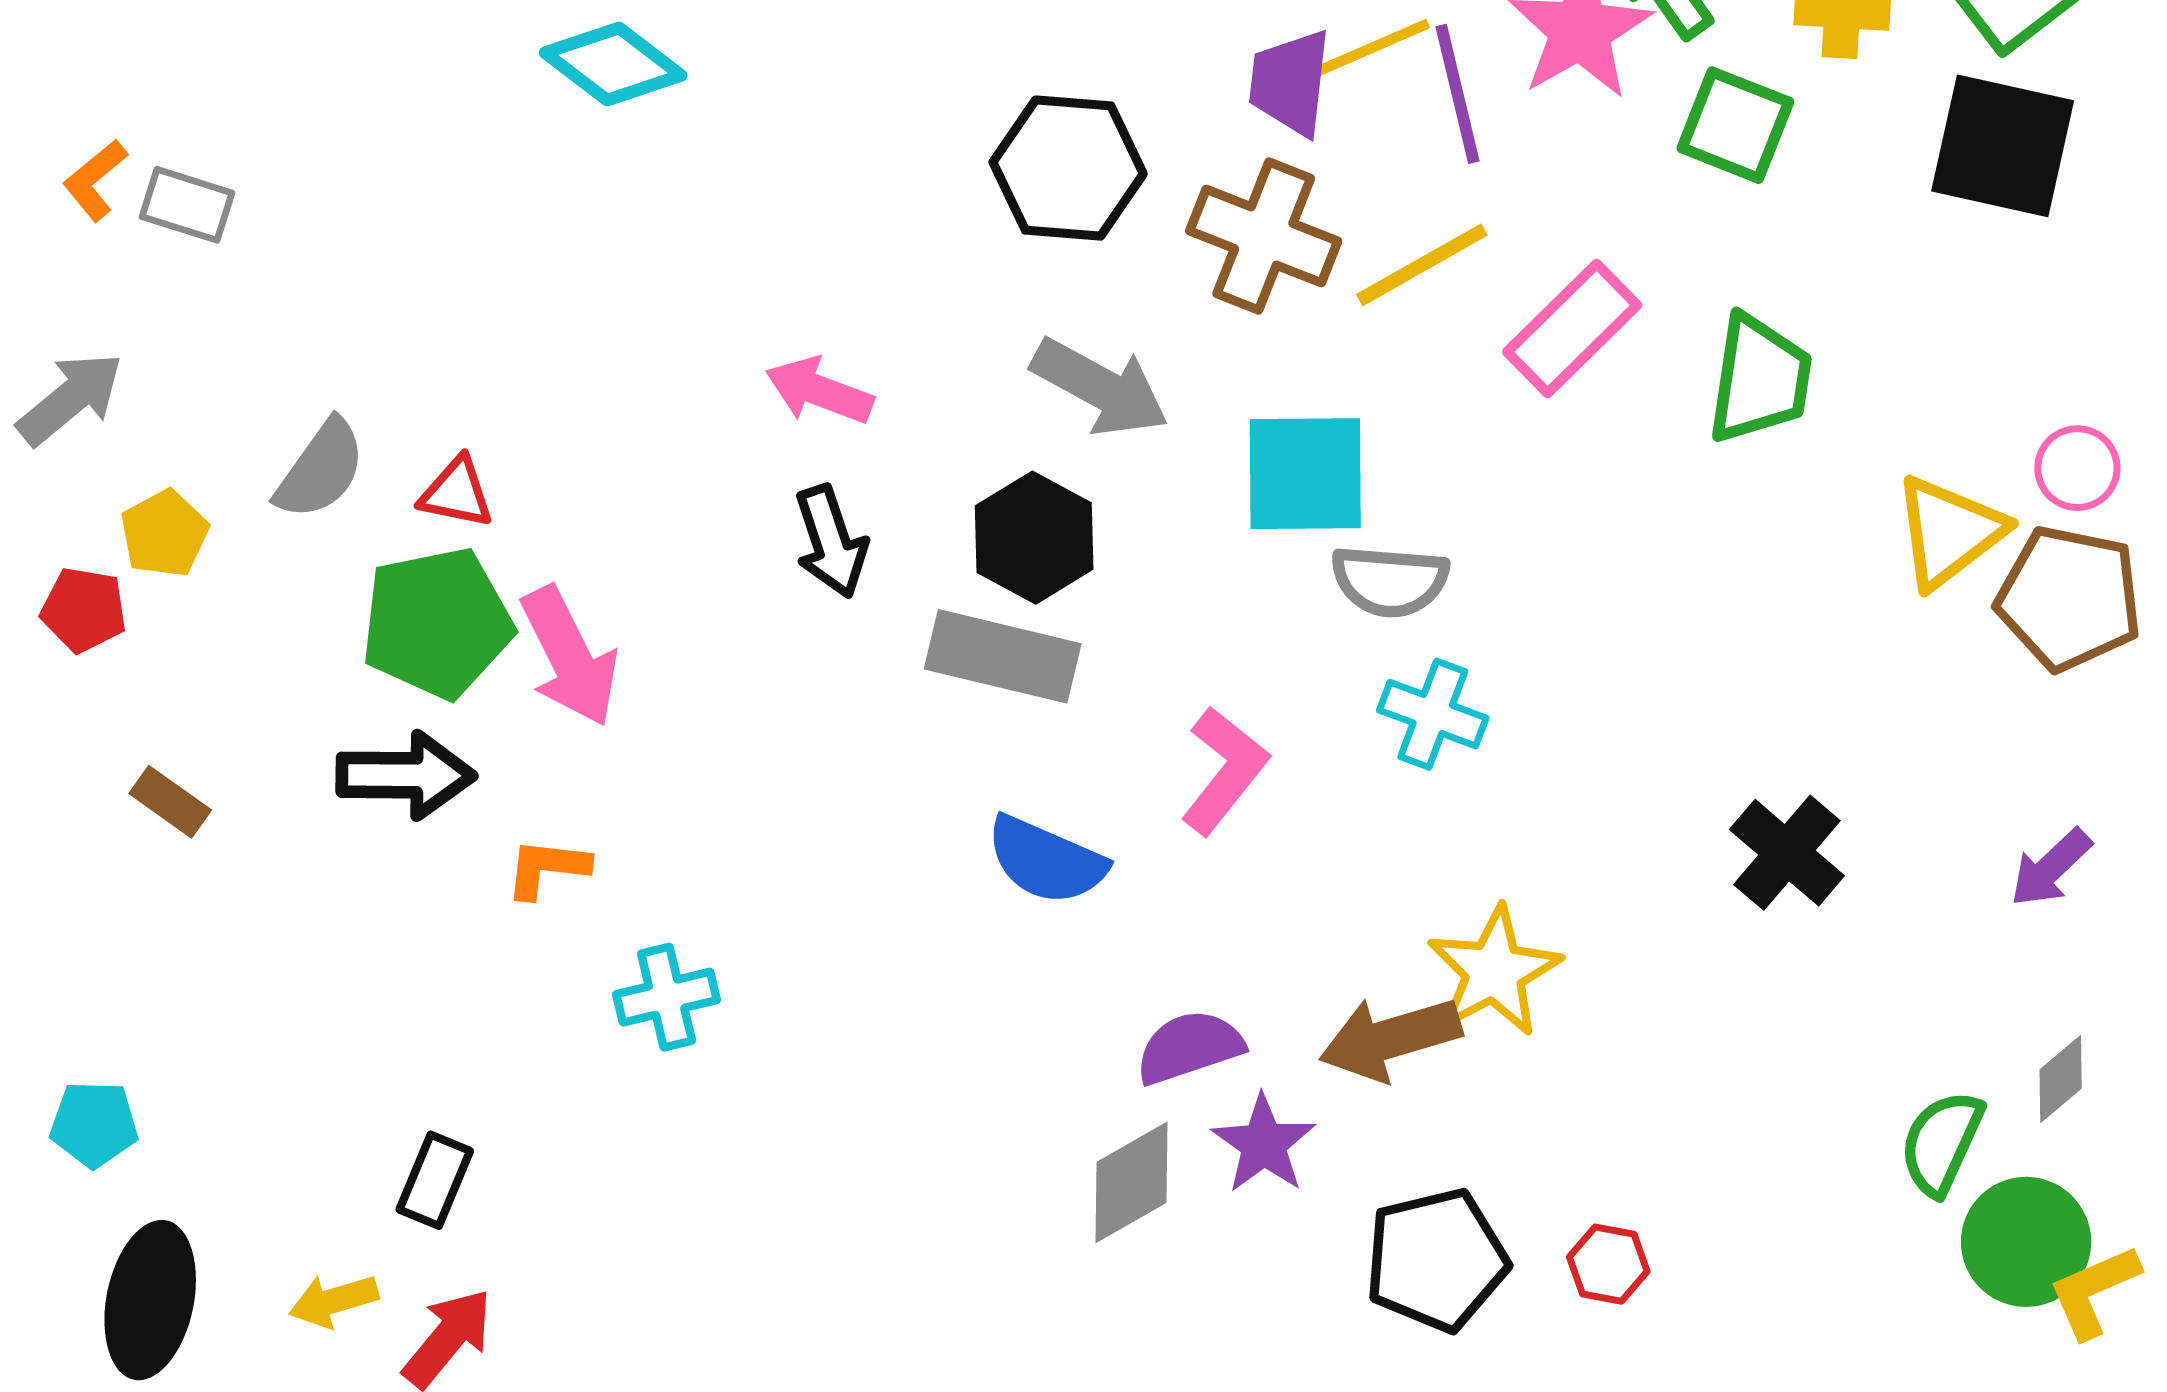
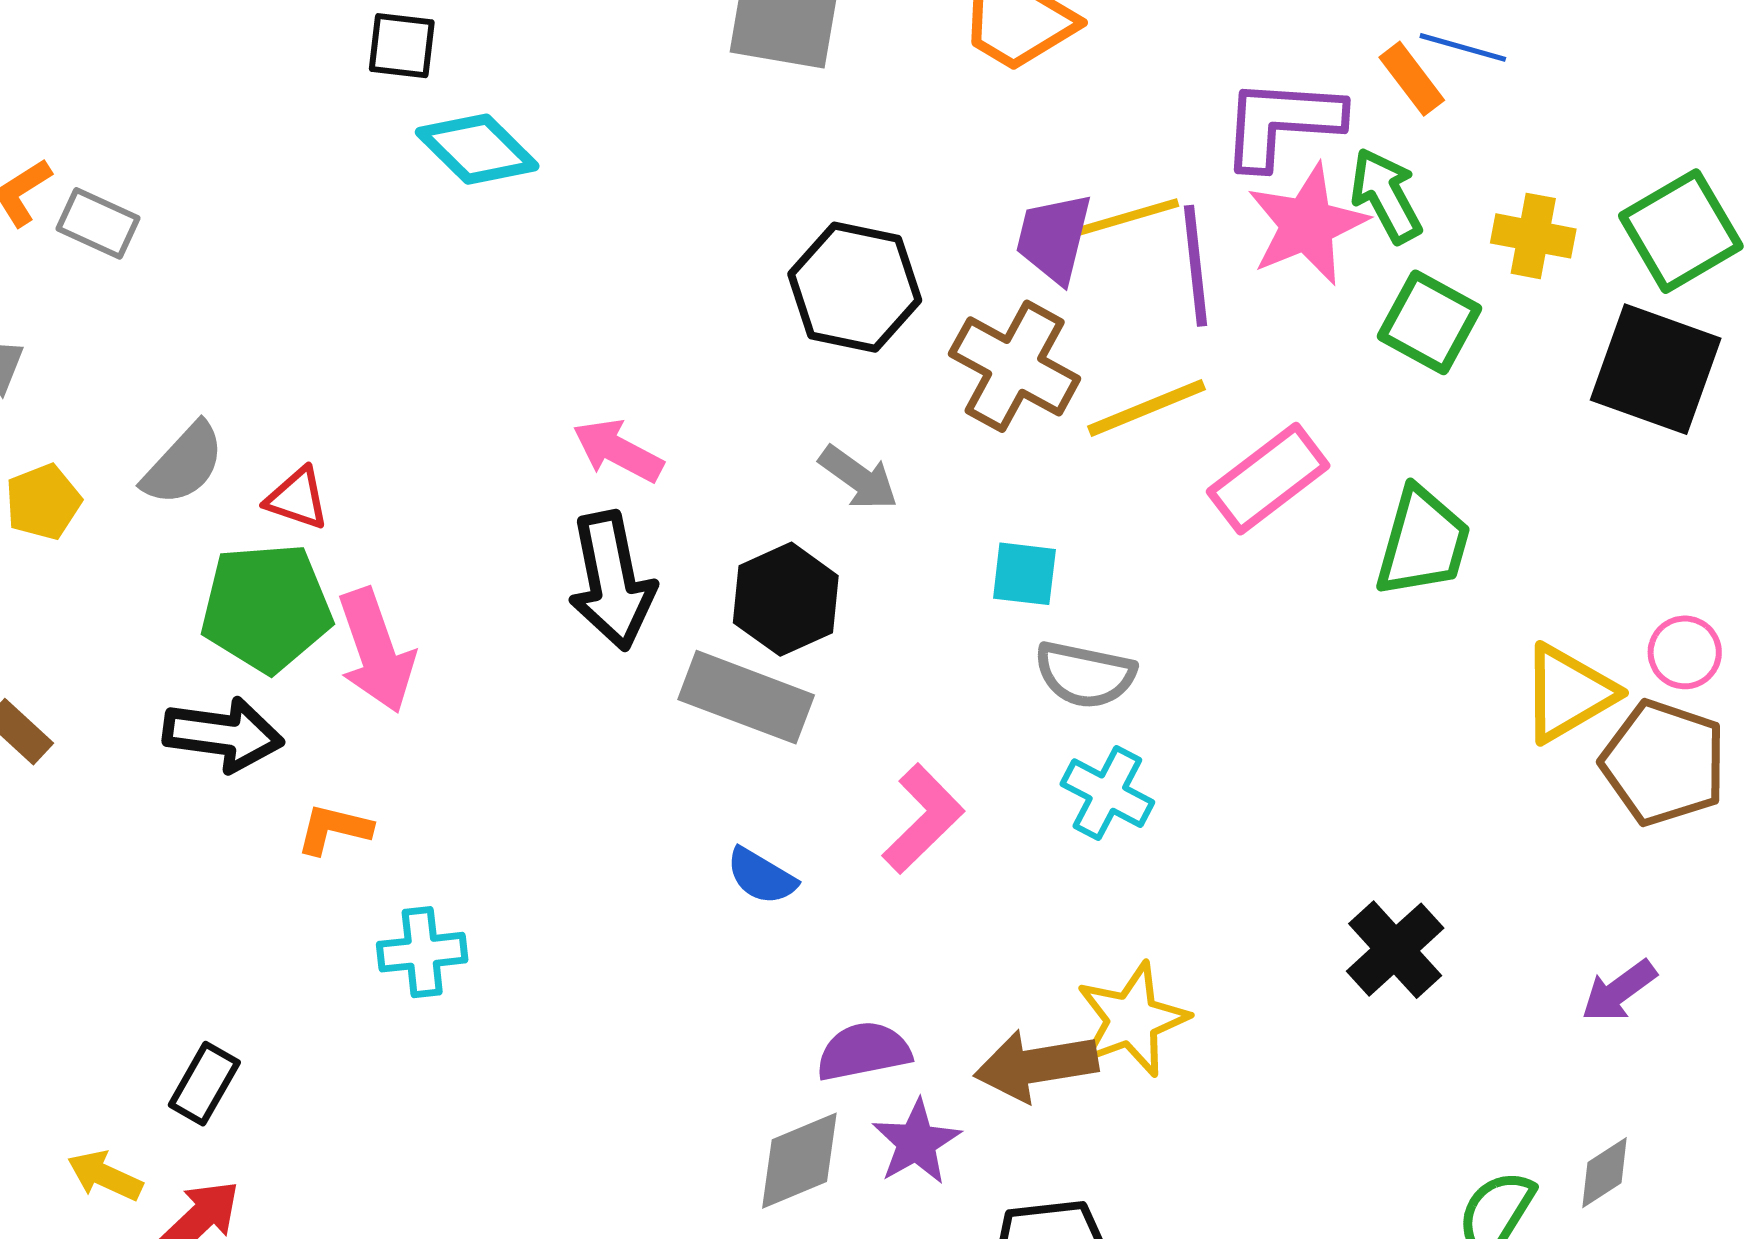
gray arrow: (1100, 387) -> (858, 478), size x0.7
cyan square: (1305, 474) -> (1024, 574), size x0.6
black arrow: (831, 542) -> (612, 581), size x1.4
blue semicircle: (1046, 860) -> (761, 876), size x0.7
yellow arrow: (334, 1301) -> (105, 1176), turned 34

